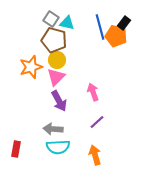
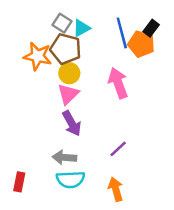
cyan triangle: (67, 23) -> (82, 28), turned -42
orange star: (31, 67) -> (38, 56), moved, turned 30
pink arrow: (93, 92) -> (118, 83), moved, size x1.4

